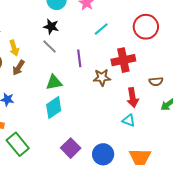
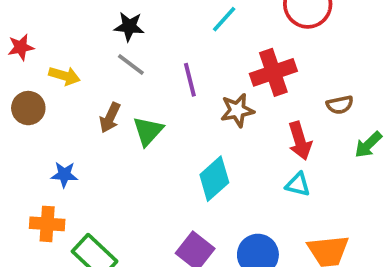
yellow arrow: (14, 48) -> (64, 76), turned -49
brown arrow: (19, 68) -> (110, 118), moved
green triangle: (54, 82) -> (148, 131), turned -30
cyan diamond: (54, 108) -> (214, 179), moved

